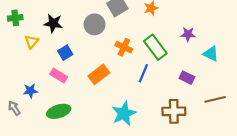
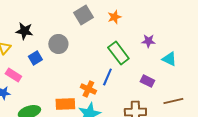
gray circle: (95, 24) -> (58, 44), moved
orange cross: (124, 47) -> (88, 89), moved
orange rectangle: (99, 74) -> (65, 104), moved, turned 36
pink rectangle: (59, 75) -> (13, 75), moved

